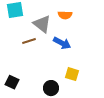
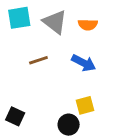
gray triangle: (42, 24) -> (55, 22), moved
yellow square: (72, 74) -> (85, 105), moved, turned -32

